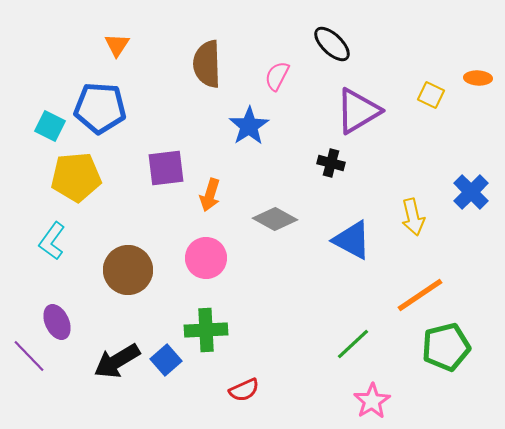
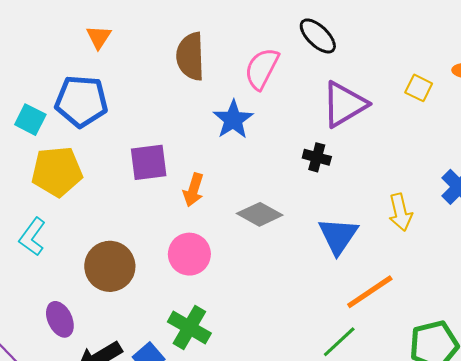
pink semicircle: (277, 76) -> (262, 69), size x1.4
blue triangle: (352, 240) -> (338, 236), turned 36
orange line: (420, 295) -> (370, 292), moved
purple ellipse: (57, 322) -> (60, 319), moved
green cross: (206, 330) -> (189, 327), turned 33

